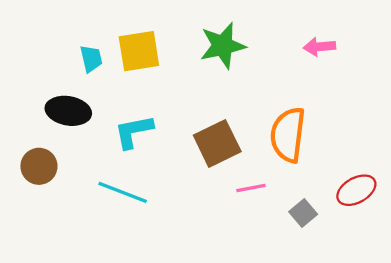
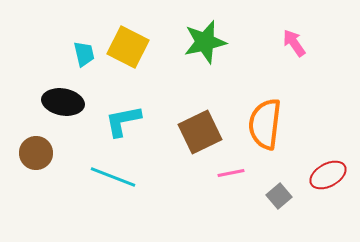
pink arrow: (319, 47) -> (294, 43), turned 60
yellow square: (139, 51) -> (128, 47), turned 36

